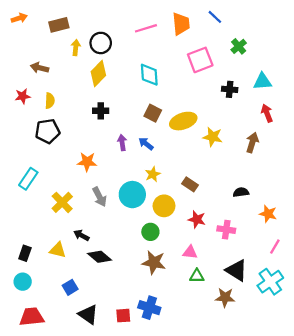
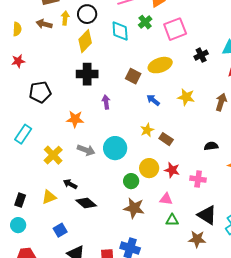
green cross: (239, 46) -> (145, 22), moved
brown arrow: (40, 68) -> (44, 24), moved
cyan diamond: (149, 75) -> (120, 31), moved
black cross: (230, 89) -> (201, 55), turned -32
yellow semicircle: (50, 101) -> (17, 29), moved
black cross: (101, 111) -> (87, 74), size x1.5
yellow ellipse: (183, 121) -> (160, 65), moved
blue arrow: (146, 144) -> (153, 100), moved
yellow star: (153, 174) -> (147, 130), moved
gray arrow: (100, 197) -> (86, 150), turned -42
yellow circle: (164, 206) -> (149, 168), moved
yellow triangle: (58, 250) -> (49, 197), turned -35

